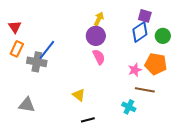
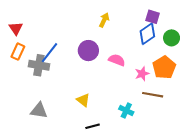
purple circle: (96, 36) -> (88, 51), moved
pink semicircle: (99, 57) -> (117, 60), moved, turned -42
orange pentagon: (156, 64) -> (164, 67), turned 30
gray triangle: (27, 105) -> (39, 110), moved
cyan cross: (129, 107) -> (126, 110), moved

